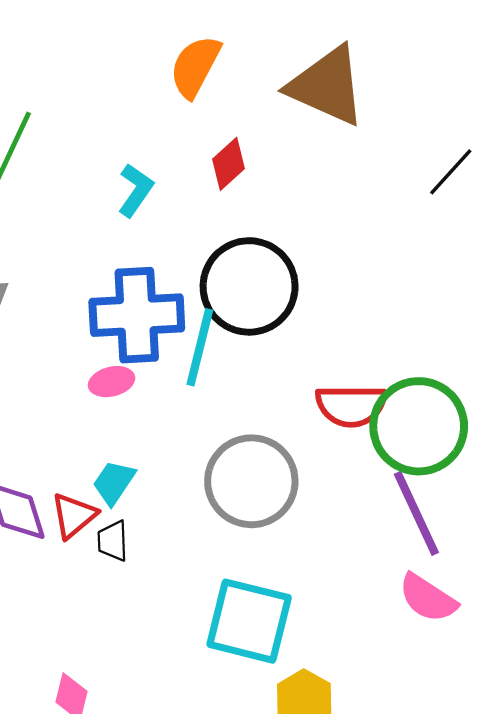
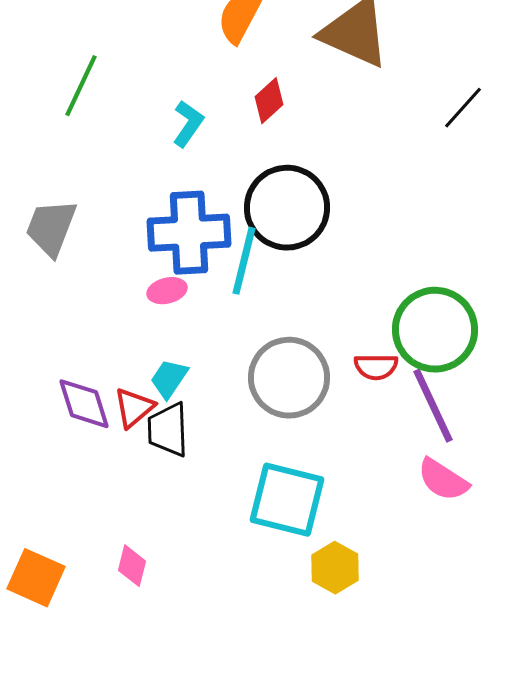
red semicircle: (351, 406) -> (376, 367), moved, size x0.7
black trapezoid: (113, 541) -> (168, 430), size x1.5

